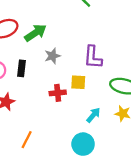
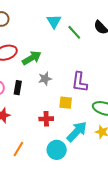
red cross: (58, 93) -> (46, 119), moved
cyan arrow: (93, 115) -> (77, 132), size x1.6
cyan circle: (83, 144) -> (57, 150), moved

